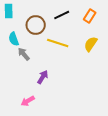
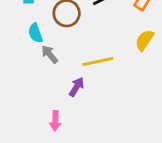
yellow line: (58, 43) -> (98, 61), moved, turned -30
pink arrow: (28, 101) -> (55, 121), turned -56

